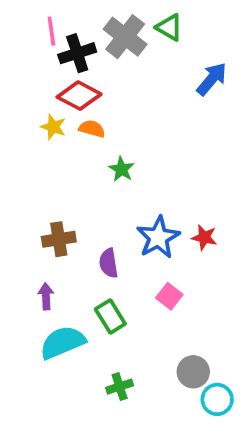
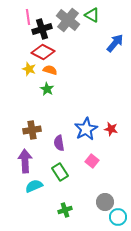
green star: (121, 169) -> (47, 89), moved
purple arrow: (46, 296) -> (25, 161), size x1.6
cyan semicircle: (62, 342) -> (34, 186), size x0.7

